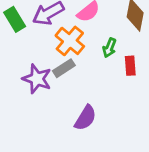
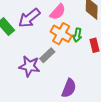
orange cross: (70, 41) -> (61, 34), moved

